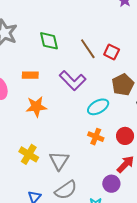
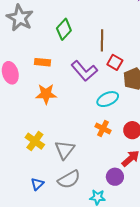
green diamond: (49, 41) -> (64, 29), turned 50
brown line: (88, 49) -> (102, 40), turned 30
red square: (112, 52) -> (115, 62), moved

